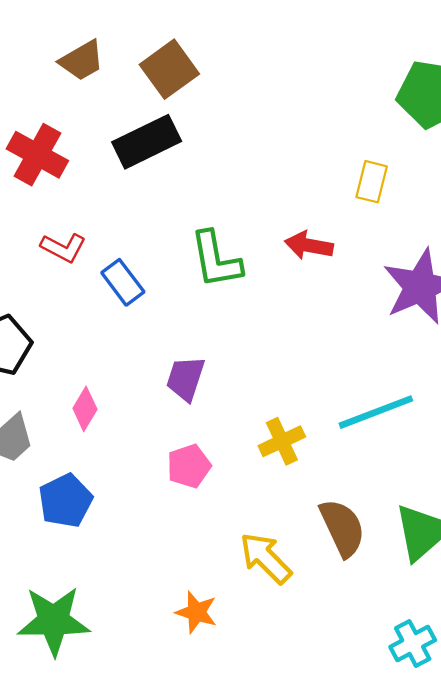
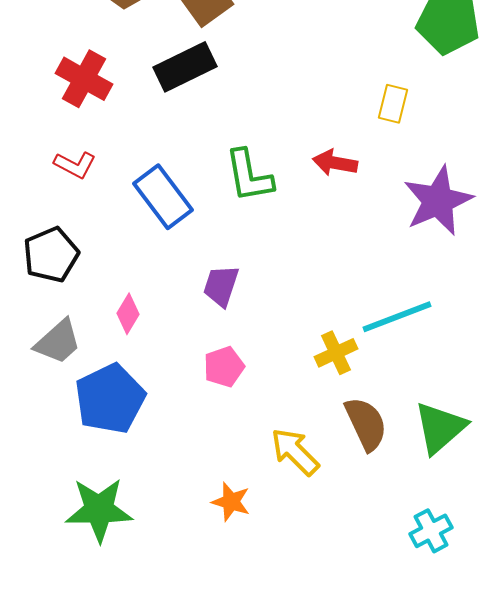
red L-shape: (63, 248) -> (75, 165), moved
blue rectangle: (123, 282) -> (163, 197), size x1.5
yellow cross: (282, 441) -> (336, 353), moved
blue pentagon: (66, 501) -> (110, 399), size x1.4

